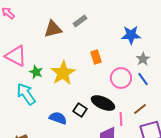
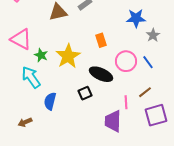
gray star: (143, 59) -> (153, 35), moved
black ellipse: (103, 103) -> (101, 74), moved
black square: (80, 110) -> (85, 93), turned 32
blue semicircle: (58, 118) -> (50, 101), moved, turned -96

